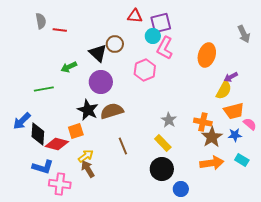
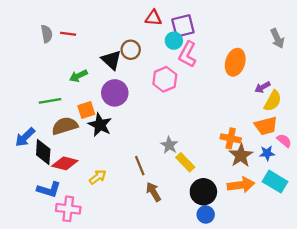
gray semicircle: (41, 21) -> (47, 34), moved
yellow semicircle: (224, 90) -> (273, 101), moved
brown semicircle: (112, 111) -> (65, 126), moved
gray star: (169, 120) -> (169, 145), moved
orange square: (76, 131) -> (86, 110), moved
cyan rectangle: (242, 160) -> (275, 182), size x1.5
brown arrow: (88, 169) -> (153, 192), moved
black circle: (162, 169) -> (203, 192), moved

